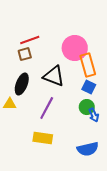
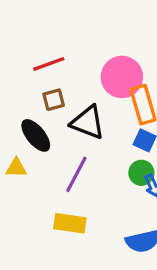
brown square: (25, 54) -> (54, 100), moved
black ellipse: (22, 84) -> (36, 135), turned -60

